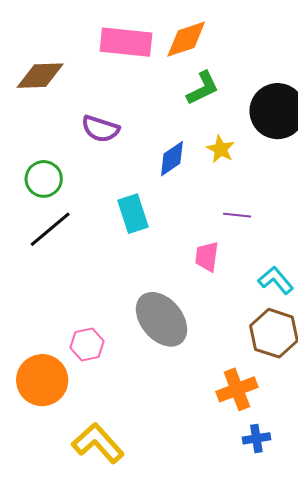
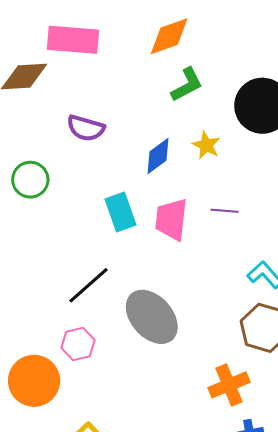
pink rectangle: (126, 42) -> (73, 40), moved
black line: (50, 229) -> (89, 285), moved
pink trapezoid: (207, 257) -> (171, 219), moved, size x1.4

